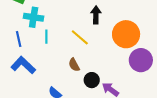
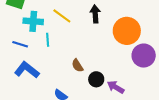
yellow line: (80, 37) -> (62, 16), moved
blue line: (19, 39) -> (20, 44), turned -56

